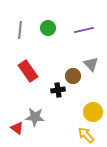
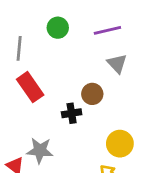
gray line: (20, 30) -> (19, 48), moved
gray triangle: (91, 64) -> (117, 64), moved

